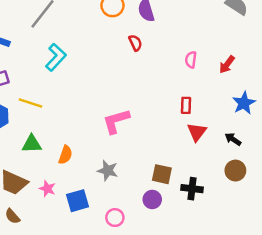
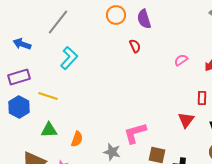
pink semicircle: (191, 60) -> (181, 60), turned 48
red rectangle: (186, 105) -> (202, 98), moved
pink L-shape: (116, 121) -> (135, 133), moved

